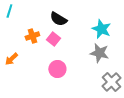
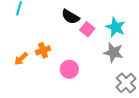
orange cross: (32, 36) -> (43, 50), moved
pink square: (53, 39) -> (87, 29), moved

